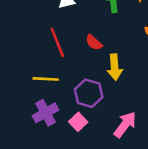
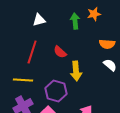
red line: (57, 42) -> (32, 52), turned 40

